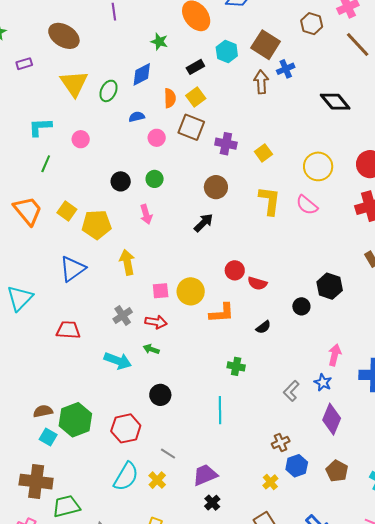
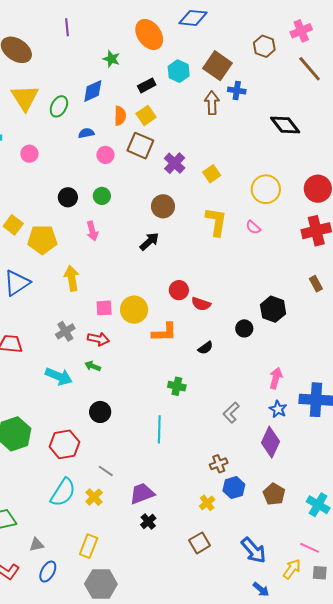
blue cross: (286, 69) -> (237, 91), turned 30
purple cross: (226, 144) -> (175, 163), turned 30
pink semicircle: (307, 205) -> (253, 227), size x0.7
blue star: (323, 382) -> (278, 409), moved

